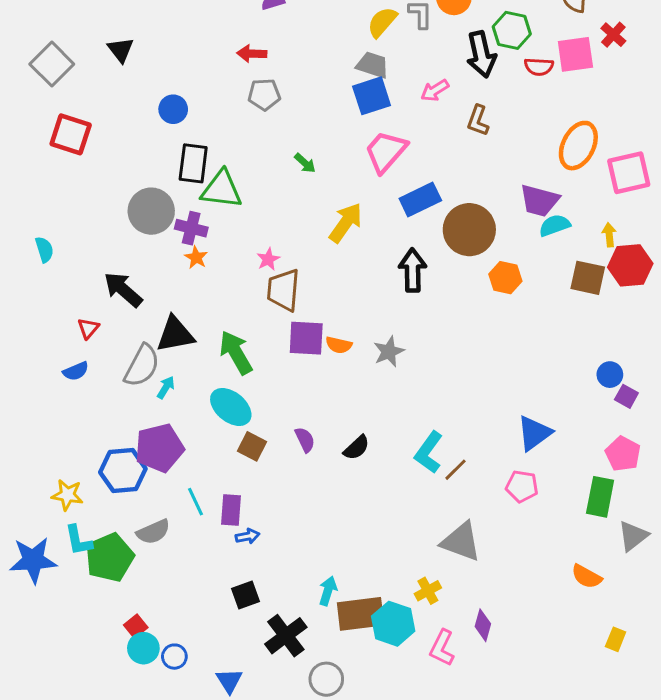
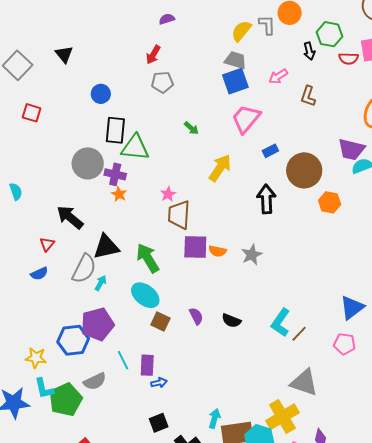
red arrow: (252, 54) -> (153, 55), turned -60
black arrow: (481, 54) -> (309, 51), size x0.6
red square: (71, 134) -> (32, 113), size x0.7
blue rectangle: (420, 200) -> (270, 151), size x0.6
black semicircle: (357, 448) -> (231, 321), turned 66
yellow cross: (428, 591) -> (282, 417), size x1.8

